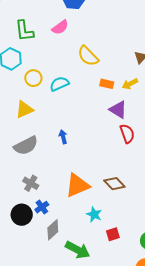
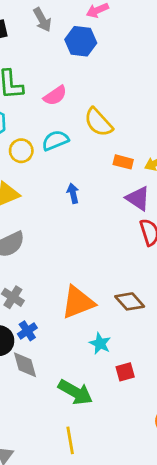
pink semicircle: (60, 27) -> (55, 96), moved
cyan semicircle: (59, 84) -> (55, 140), moved
blue arrow: (63, 137) -> (73, 193), moved
gray diamond: (53, 230) -> (25, 365), moved, turned -65

